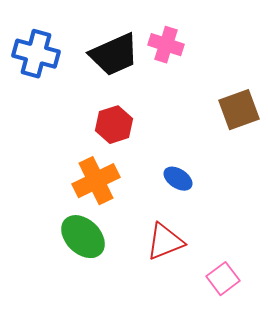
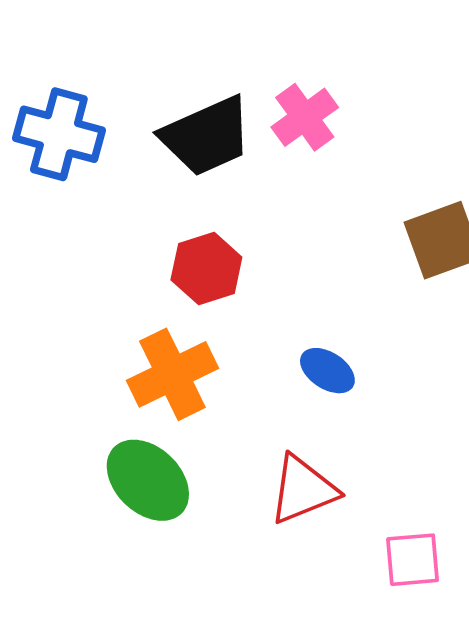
pink cross: (166, 45) -> (305, 117), turned 36
pink square: (223, 279) -> (413, 560), turned 32

